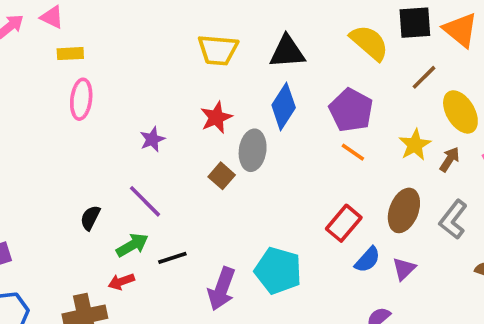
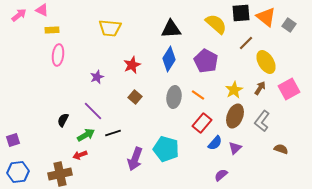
yellow trapezoid: (218, 50) -> (110, 28), moved
yellow star: (415, 145) -> (234, 90), moved
gray ellipse: (253, 150) -> (174, 97), moved
orange line: (353, 152) -> (198, 95), moved
black line: (172, 258) -> (113, 133), moved

